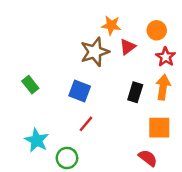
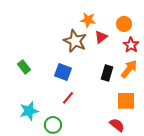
brown star: (95, 52) -> (75, 41), turned -30
orange arrow: (163, 87) -> (129, 69), turned 30
cyan star: (37, 140) -> (29, 111), turned 30

